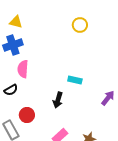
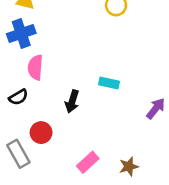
black arrow: (58, 100) -> (72, 101), moved

